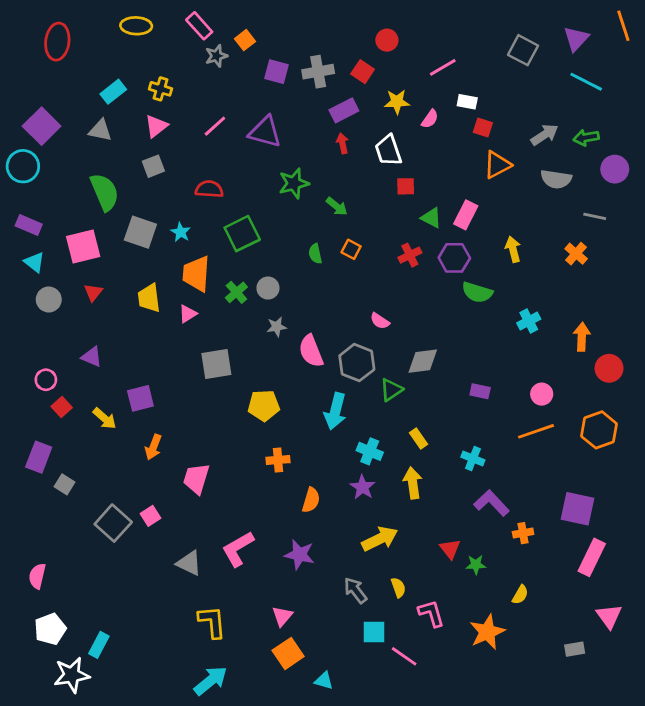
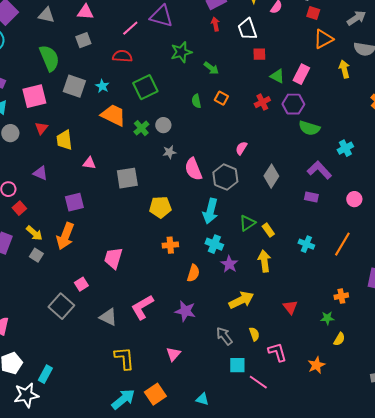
pink triangle: (156, 126) -> (85, 12), turned 42
pink line: (215, 126) -> (130, 28), moved
yellow arrow: (513, 249) -> (344, 69), moved
orange trapezoid: (196, 274) -> (113, 115), turned 112
yellow trapezoid: (149, 298) -> (64, 140), moved
pink triangle: (188, 314) -> (89, 163), moved, turned 40
pink semicircle: (380, 321) -> (241, 148), turned 88
gray diamond: (423, 361) -> (271, 176), turned -50
green triangle: (391, 390) -> (247, 223), moved
yellow arrow: (105, 418) -> (34, 233), moved
orange line: (536, 431) -> (342, 244), moved, turned -40
orange arrow: (153, 447) -> (65, 236), moved, size x1.5
cyan cross: (370, 451) -> (214, 244), moved
gray square: (64, 484) -> (36, 255), moved
purple L-shape: (492, 503) -> (319, 170), moved
gray square: (113, 523) -> (61, 306), moved
green star: (476, 565) -> (327, 318), moved
orange star: (487, 632) -> (316, 365), size x0.7
orange square: (288, 653) -> (155, 394), moved

